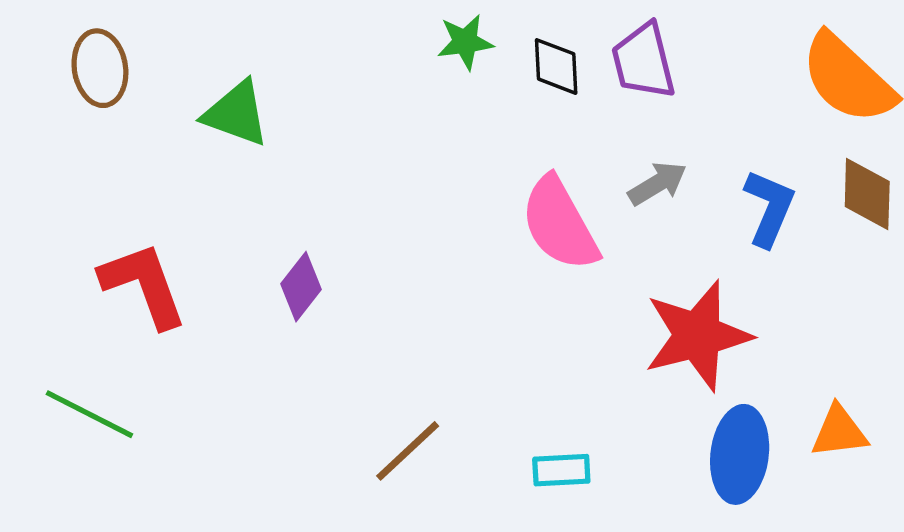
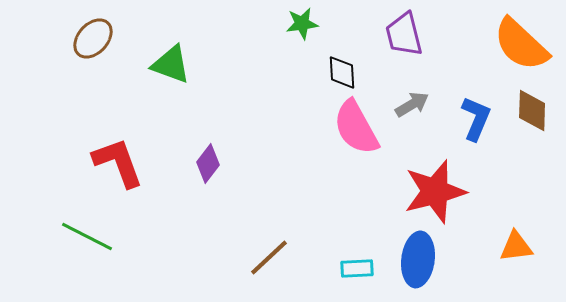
black diamond: (556, 66) -> (342, 72), moved
brown ellipse: (100, 68) -> (93, 38), turned 51
blue ellipse: (740, 454) -> (418, 259), moved

